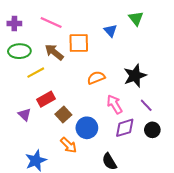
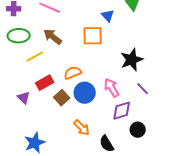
orange square: (79, 43) -> (93, 36), moved
orange semicircle: (96, 78) -> (73, 73), moved
blue circle: (87, 128) -> (85, 93), moved
black circle: (152, 130) -> (138, 130), moved
orange arrow: (69, 145) -> (82, 128), moved

